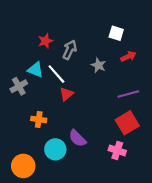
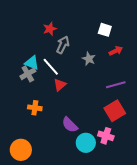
red star: (45, 41) -> (50, 29), moved
gray cross: (19, 86) -> (28, 74), moved
cyan circle: (55, 149) -> (86, 143), moved

